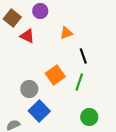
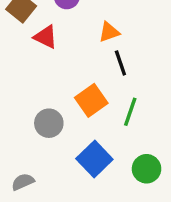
black line: (83, 56) -> (120, 63), moved
blue square: (39, 111) -> (94, 159), moved

